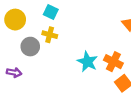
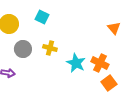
yellow cross: (50, 35) -> (50, 48), moved

